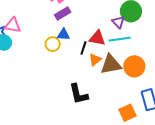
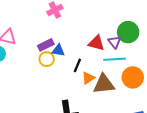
purple rectangle: (63, 13) -> (46, 45), moved
red triangle: (97, 38) -> (96, 43), moved
orange circle: (134, 66) -> (133, 77), moved

